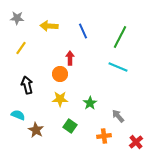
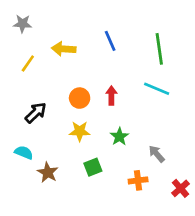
yellow arrow: (49, 26) -> (64, 49), moved
green line: (120, 37) -> (159, 49), turned -35
red arrow: (70, 58) -> (111, 95), moved
black arrow: (27, 85) -> (36, 113), turned 60
green square: (70, 126) -> (93, 167), turned 32

